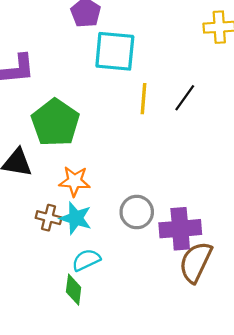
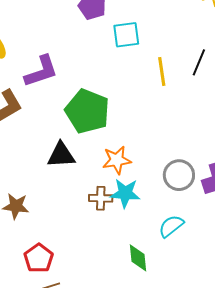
cyan square: (115, 51) -> (126, 35), size x0.7
cyan semicircle: (86, 260) -> (171, 226), moved

